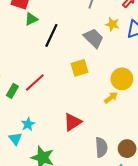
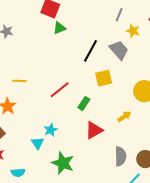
yellow star: (112, 24) -> (133, 31), moved
black line: (51, 35) -> (91, 51), moved
green rectangle: (12, 91) -> (84, 103), moved
yellow arrow: (111, 98) -> (124, 117), moved

